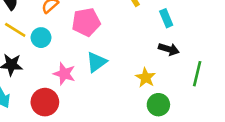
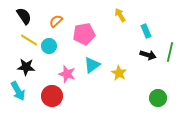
green line: (197, 74) -> (170, 52), moved
yellow star: (146, 78) -> (119, 73), moved
green circle: (158, 105) -> (158, 98), moved

